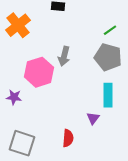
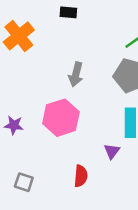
pink hexagon: (39, 72) -> (61, 118), moved
gray square: (22, 143) -> (24, 182), size x0.6

